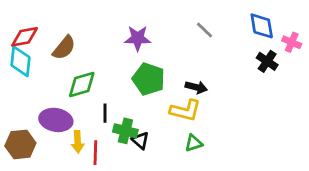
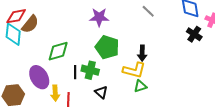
brown semicircle: (64, 48) -> (30, 24), moved
black arrow: (196, 87) -> (142, 53), turned 77
purple ellipse: (56, 120) -> (39, 77), turned 50
green cross: (125, 131) -> (90, 70), moved
green triangle: (194, 143) -> (140, 86), moved

